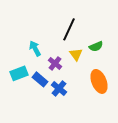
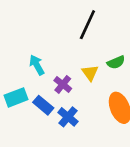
black line: (69, 29) -> (87, 25), moved

